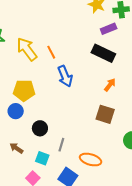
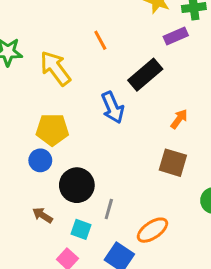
orange line: (51, 52) -> (100, 40), moved
black rectangle: (103, 53) -> (145, 75), moved, turned -65
black circle: (40, 128) -> (77, 185), size x1.5
orange ellipse: (91, 160) -> (152, 230), turned -50

